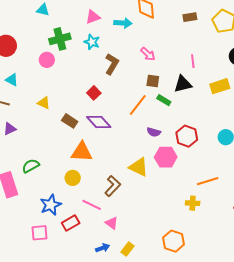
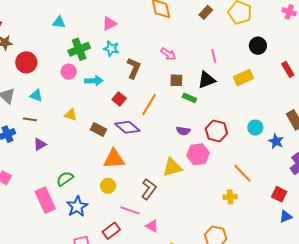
brown rectangle: (190, 17) -> (206, 12), turned -32
cyan arrow: (123, 23) -> (94, 81), moved
orange line: (138, 105) -> (149, 105), moved
yellow triangle: (139, 167) -> (172, 167), turned -35
orange line: (208, 181) -> (242, 173), turned 70
blue star: (51, 205) -> (77, 206), moved

